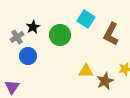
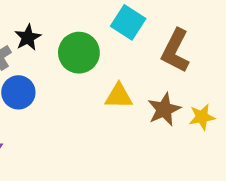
yellow triangle: (86, 71) -> (119, 96), moved
brown star: (105, 81) -> (164, 109), moved

